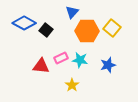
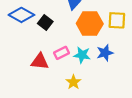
yellow square: (112, 28) -> (117, 20), turned -36
blue star: (108, 65) -> (105, 53), moved

